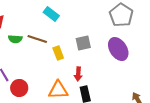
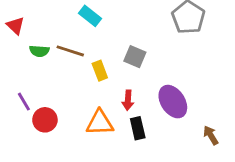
gray square: (83, 43) -> (135, 57), turned 35
purple ellipse: (118, 49) -> (173, 102), moved

